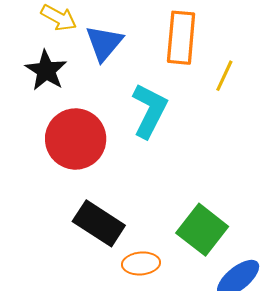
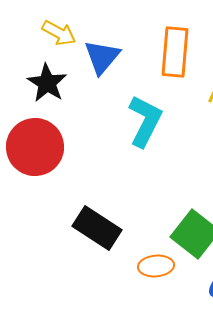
red circle: (76, 139) -> (35, 147), moved
orange ellipse: (141, 263) -> (156, 266), moved

